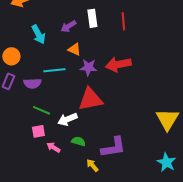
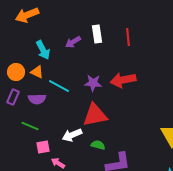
orange triangle: (74, 49) -> (37, 72), moved
cyan line: (54, 70) -> (59, 86), turned 35
green line: (41, 110) -> (30, 126), moved
green semicircle: (78, 141) -> (98, 145), moved

